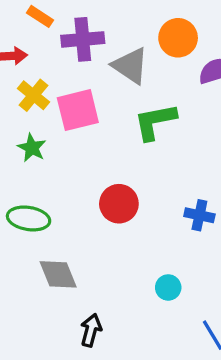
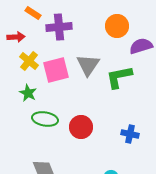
gray triangle: (130, 66) -> (88, 65), moved, turned 30
green L-shape: (155, 122) -> (119, 77), moved
green ellipse: (29, 218) -> (45, 119), moved

